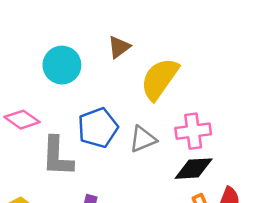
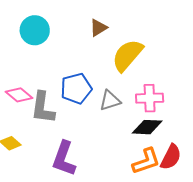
cyan circle: (62, 65) -> (35, 30), moved
pink diamond: (22, 120) -> (19, 95), moved

